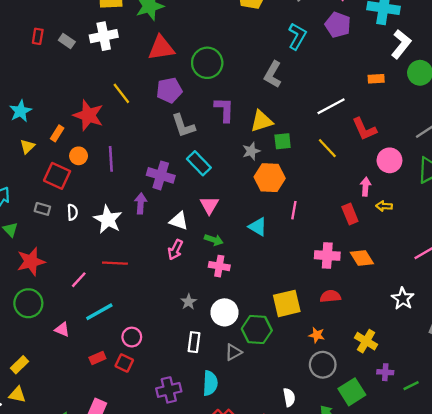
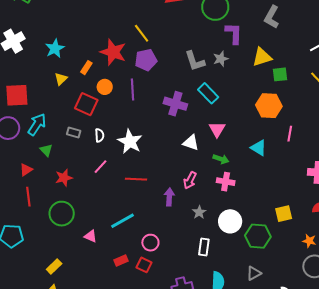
purple pentagon: (169, 90) -> (146, 60), moved
purple L-shape: (224, 110) -> (234, 33), moved
gray star: (251, 151) -> (221, 59), moved
purple arrow: (141, 203) -> (169, 197), moved
pink arrow: (175, 250) -> (190, 180), moved
red star: (31, 262) -> (64, 178), size x0.7
pink line: (79, 280) -> (101, 167), moved
yellow square: (287, 303) -> (284, 214), size x0.7
gray triangle: (233, 352) -> (254, 273), moved

